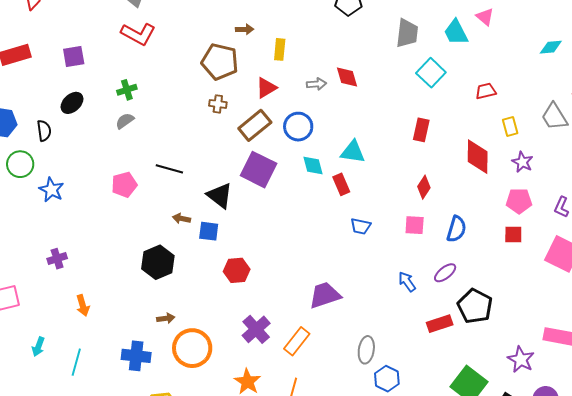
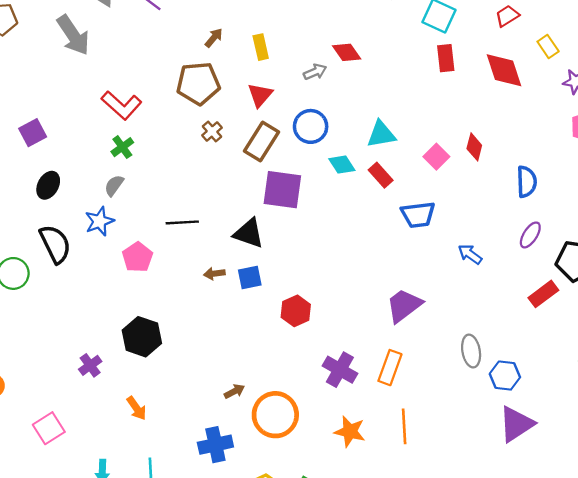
brown arrow: (245, 29) -> (214, 38), turned -30
red L-shape: (138, 34) -> (122, 105), moved, turned 32
green cross: (127, 90) -> (122, 147), moved
brown cross: (218, 104) -> (212, 131), turned -30
red rectangle: (421, 130) -> (446, 58), moved
black semicircle: (44, 131) -> (55, 244), moved, size x1.6
red diamond: (478, 157) -> (504, 70), moved
blue star: (51, 190) -> (99, 221), moved, turned -30
pink square: (415, 225) -> (436, 157), moved, turned -30
blue trapezoid: (361, 226) -> (418, 215), size x1.4
black hexagon: (158, 262) -> (142, 337), moved
blue arrow: (407, 282) -> (470, 254), moved

